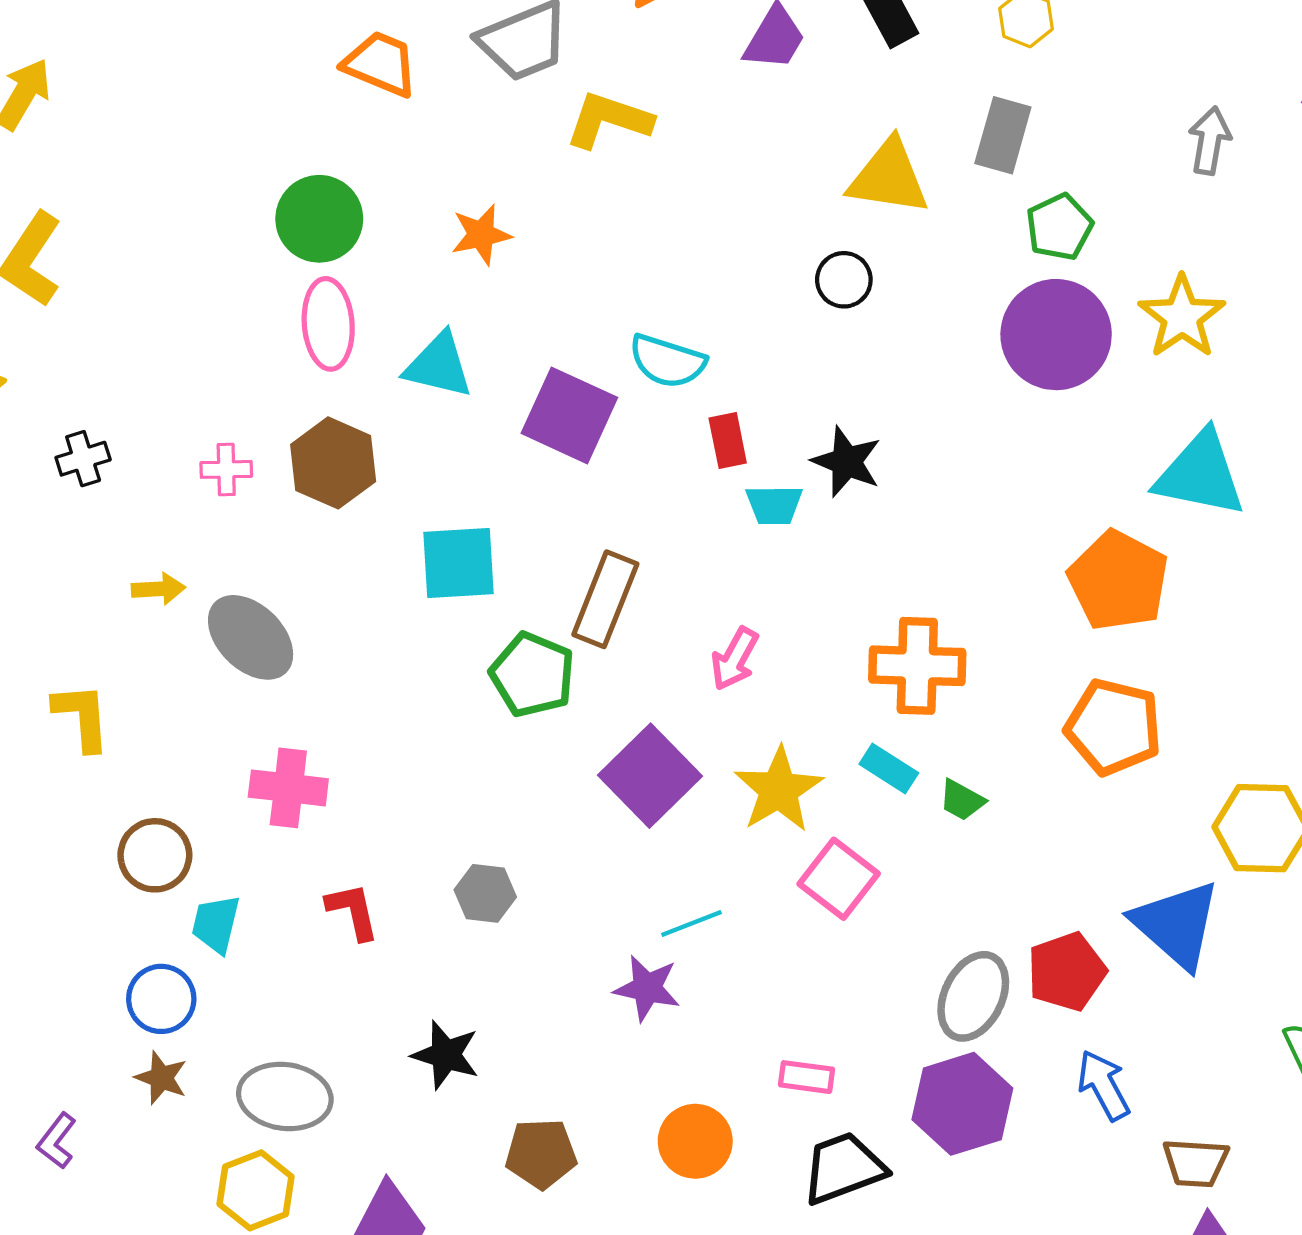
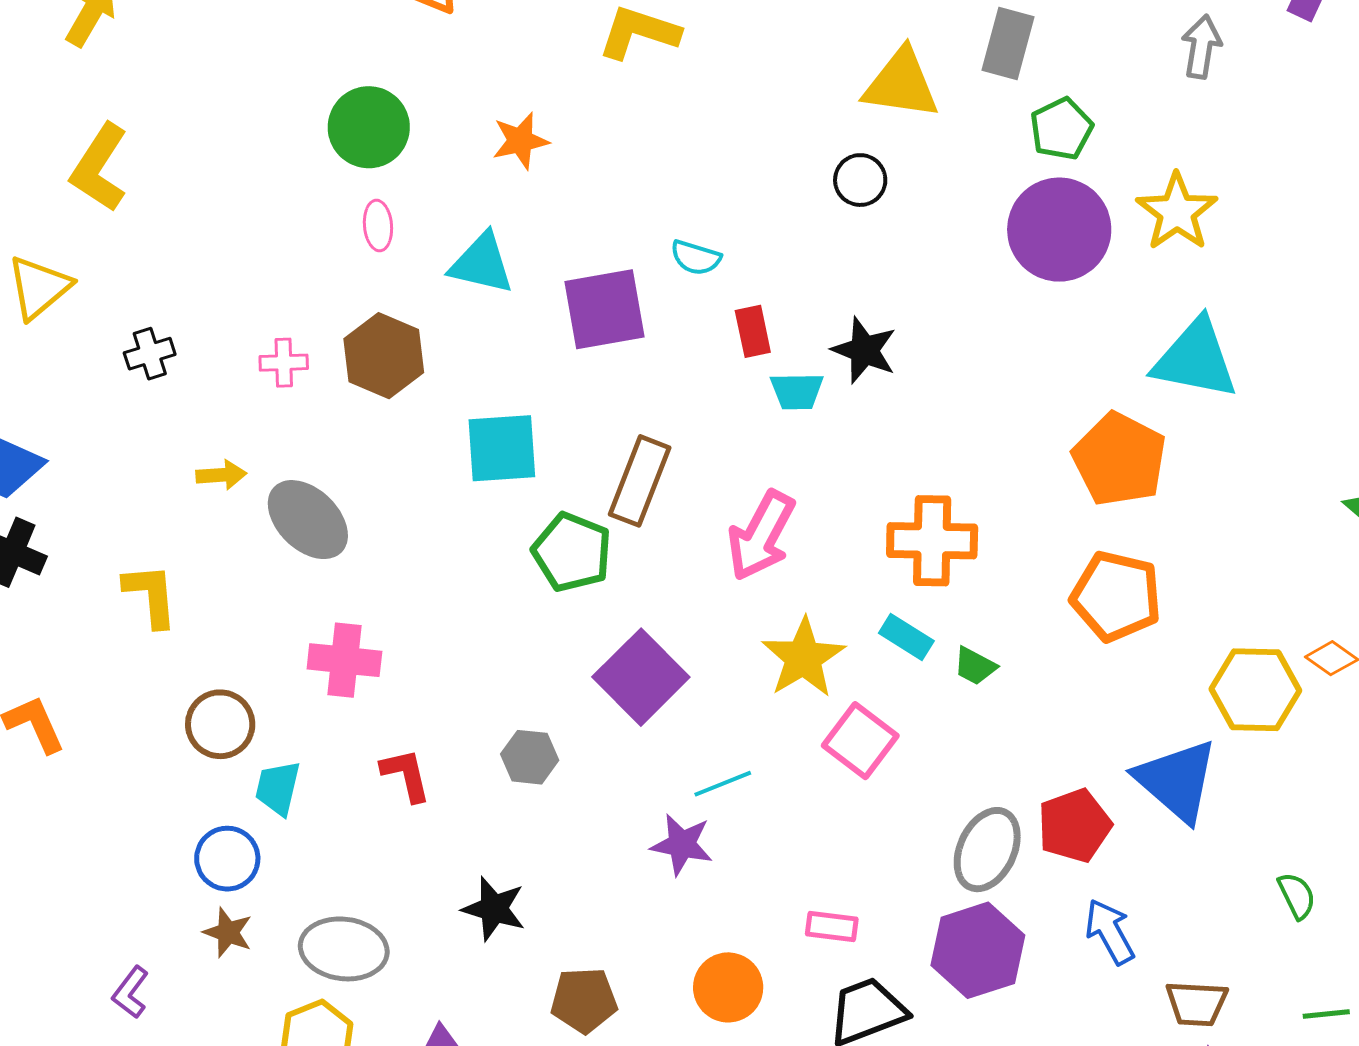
pink ellipse: (328, 324) -> (378, 226), size x0.6
cyan semicircle: (667, 361) -> (696, 258), size x0.7
purple square: (569, 415) -> (604, 309), turned -34
pink arrow: (735, 659) -> (761, 536), size x1.5
purple square: (650, 776) -> (641, 677), moved

